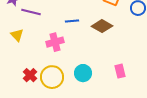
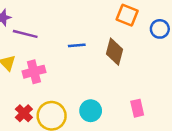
brown diamond: (102, 26) -> (114, 52), turned 75
pink cross: (55, 42) -> (34, 72), moved

